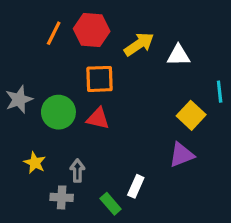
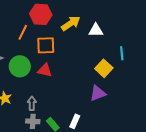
orange line: (54, 33) -> (23, 32), moved
white rectangle: (136, 186) -> (75, 121), moved
gray cross: (62, 197) -> (33, 121), moved

